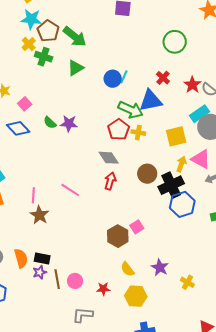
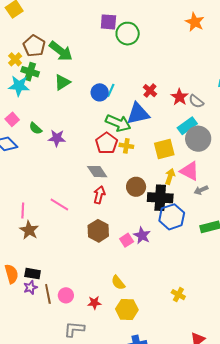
cyan star: (31, 19) -> (19, 86), moved
green circle: (175, 42) -> (128, 34), moved
green semicircle: (50, 123) -> (35, 128), moved
black cross: (171, 185) -> (160, 198), turned 30
brown hexagon: (118, 236) -> (98, 231), moved
purple star: (160, 267) -> (142, 235), moved

